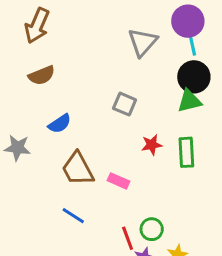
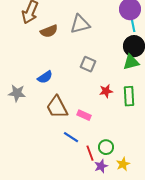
gray triangle: (143, 42) -> (80, 24), moved, turned 35
brown semicircle: (42, 75) -> (49, 31), moved
blue line: (73, 216) -> (71, 137), moved

